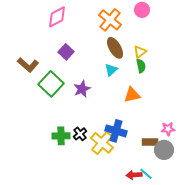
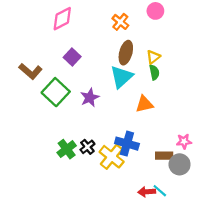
orange cross: (110, 20) -> (120, 22), size x0.7
brown ellipse: (115, 48) -> (126, 53), turned 45
cyan triangle: (111, 70) -> (121, 77), size x1.6
green cross: (61, 136) -> (67, 149), turned -36

